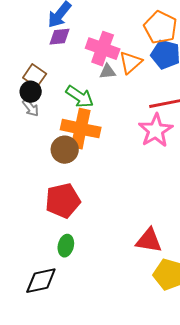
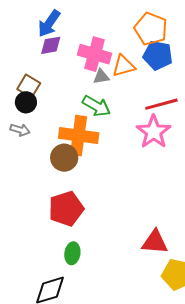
orange triangle: (131, 62) -> (123, 66), turned 30
green arrow: (80, 97) -> (96, 106), moved
gray arrow: (31, 108) -> (20, 130), moved, turned -30

